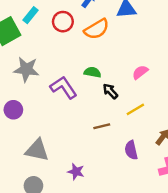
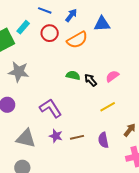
purple L-shape: (64, 87) -> (51, 108), moved
black arrow: (110, 91) -> (90, 80), moved
brown line: (102, 126) -> (77, 137), moved
purple star: (76, 172) -> (56, 136), moved

